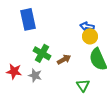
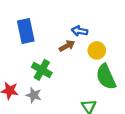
blue arrow: (87, 26) -> (80, 31), moved
brown arrow: (64, 59) -> (67, 46), moved

